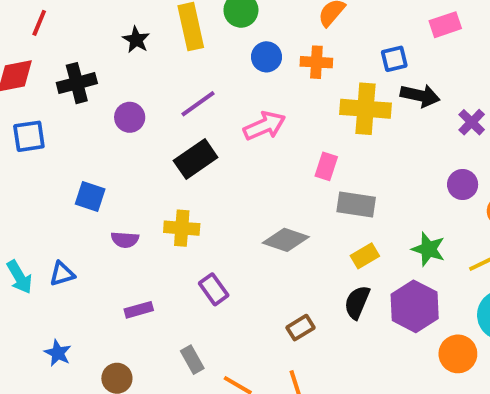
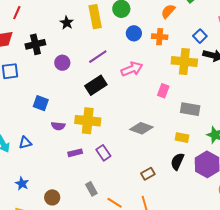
blue square: (394, 59) -> (200, 36), turned -32
gray rectangle: (356, 204) -> (190, 109), moved
yellow cross: (182, 228) -> (88, 121), size x1.4
yellow rectangle: (365, 256) -> (182, 138), turned 40
purple rectangle: (139, 310) -> (75, 153), moved

